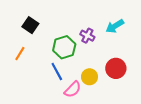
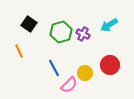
green hexagon: (64, 47) -> (61, 32), moved
orange line: (20, 54) -> (19, 51), turned -56

